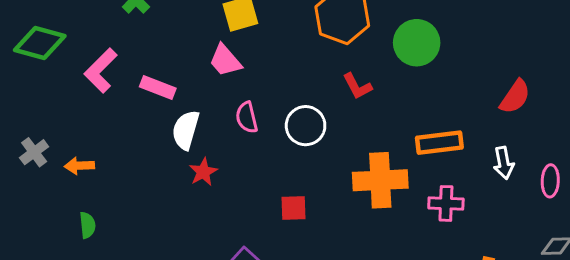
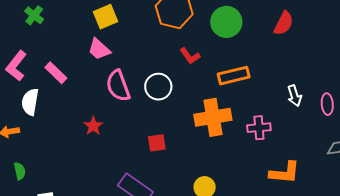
pink rectangle: (158, 87) -> (56, 73), turned 30
red semicircle: (515, 97) -> (284, 23), moved
pink semicircle: (247, 117) -> (118, 86), size x1.5
white semicircle: (186, 130) -> (30, 102), moved
orange rectangle: (439, 143) -> (234, 76), moved

